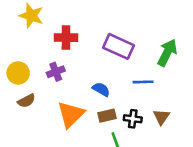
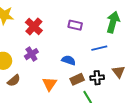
red cross: (66, 38) -> (34, 26), turned -36
purple rectangle: (118, 46) -> (75, 25), size x0.6
orange triangle: (71, 114) -> (50, 84), size x0.7

